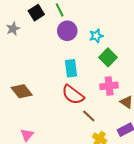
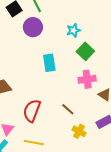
purple circle: (67, 31) -> (33, 27), moved
red semicircle: (73, 95) -> (32, 111), moved, turned 75

